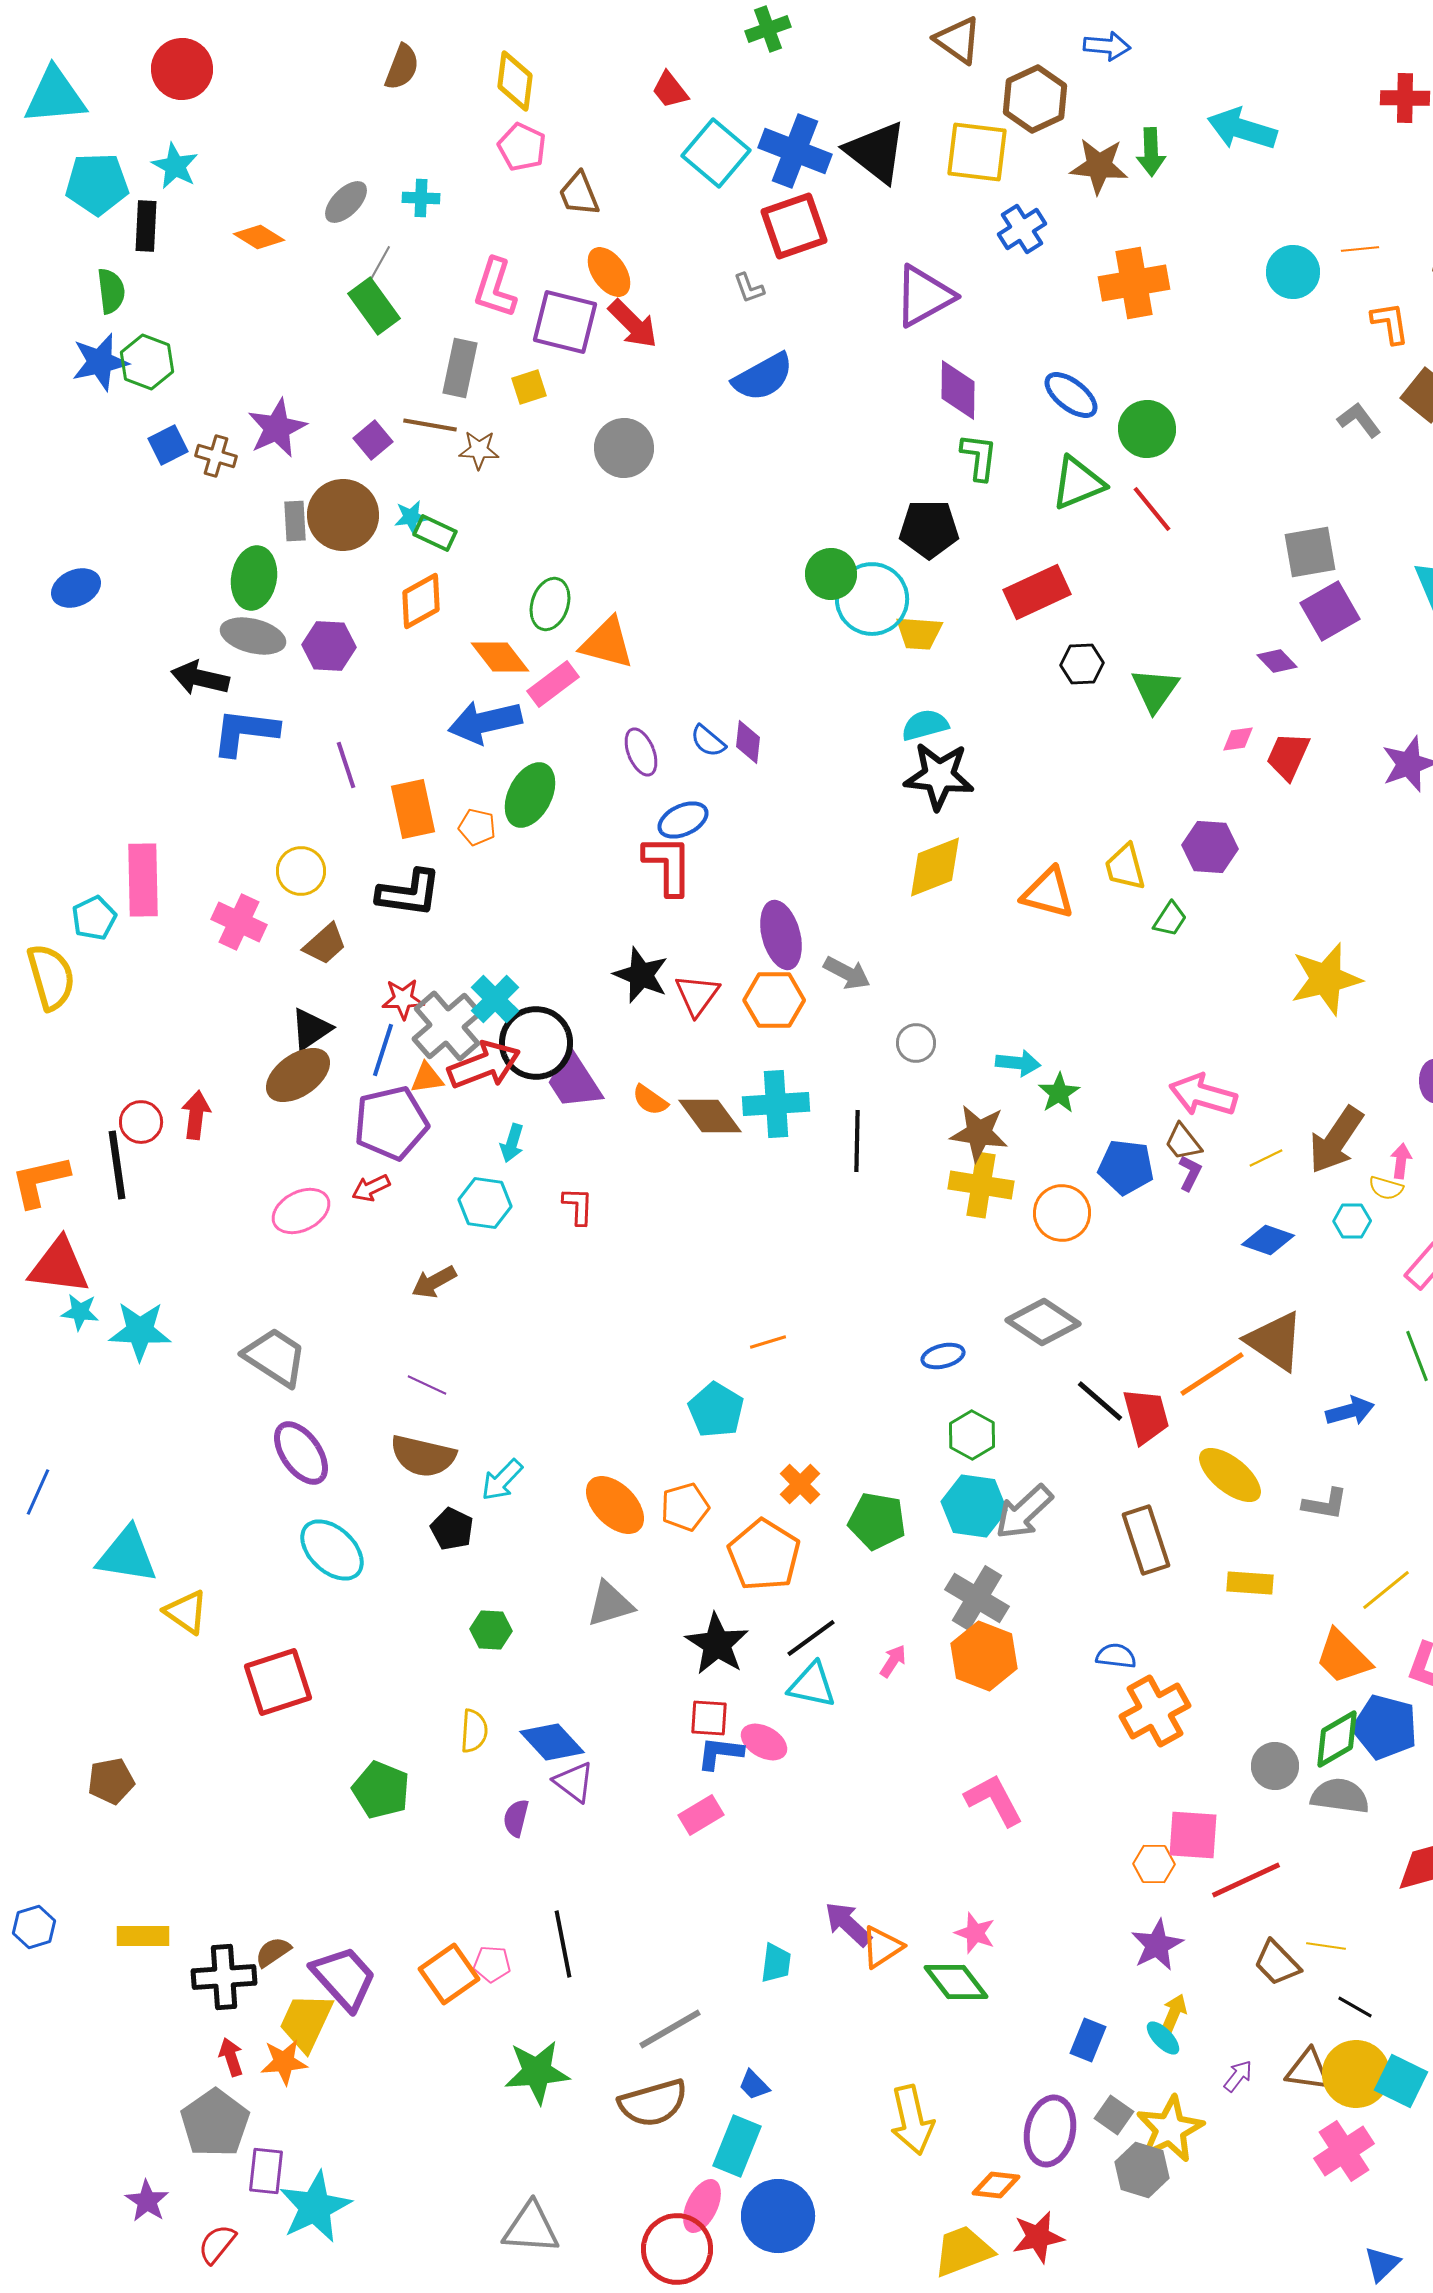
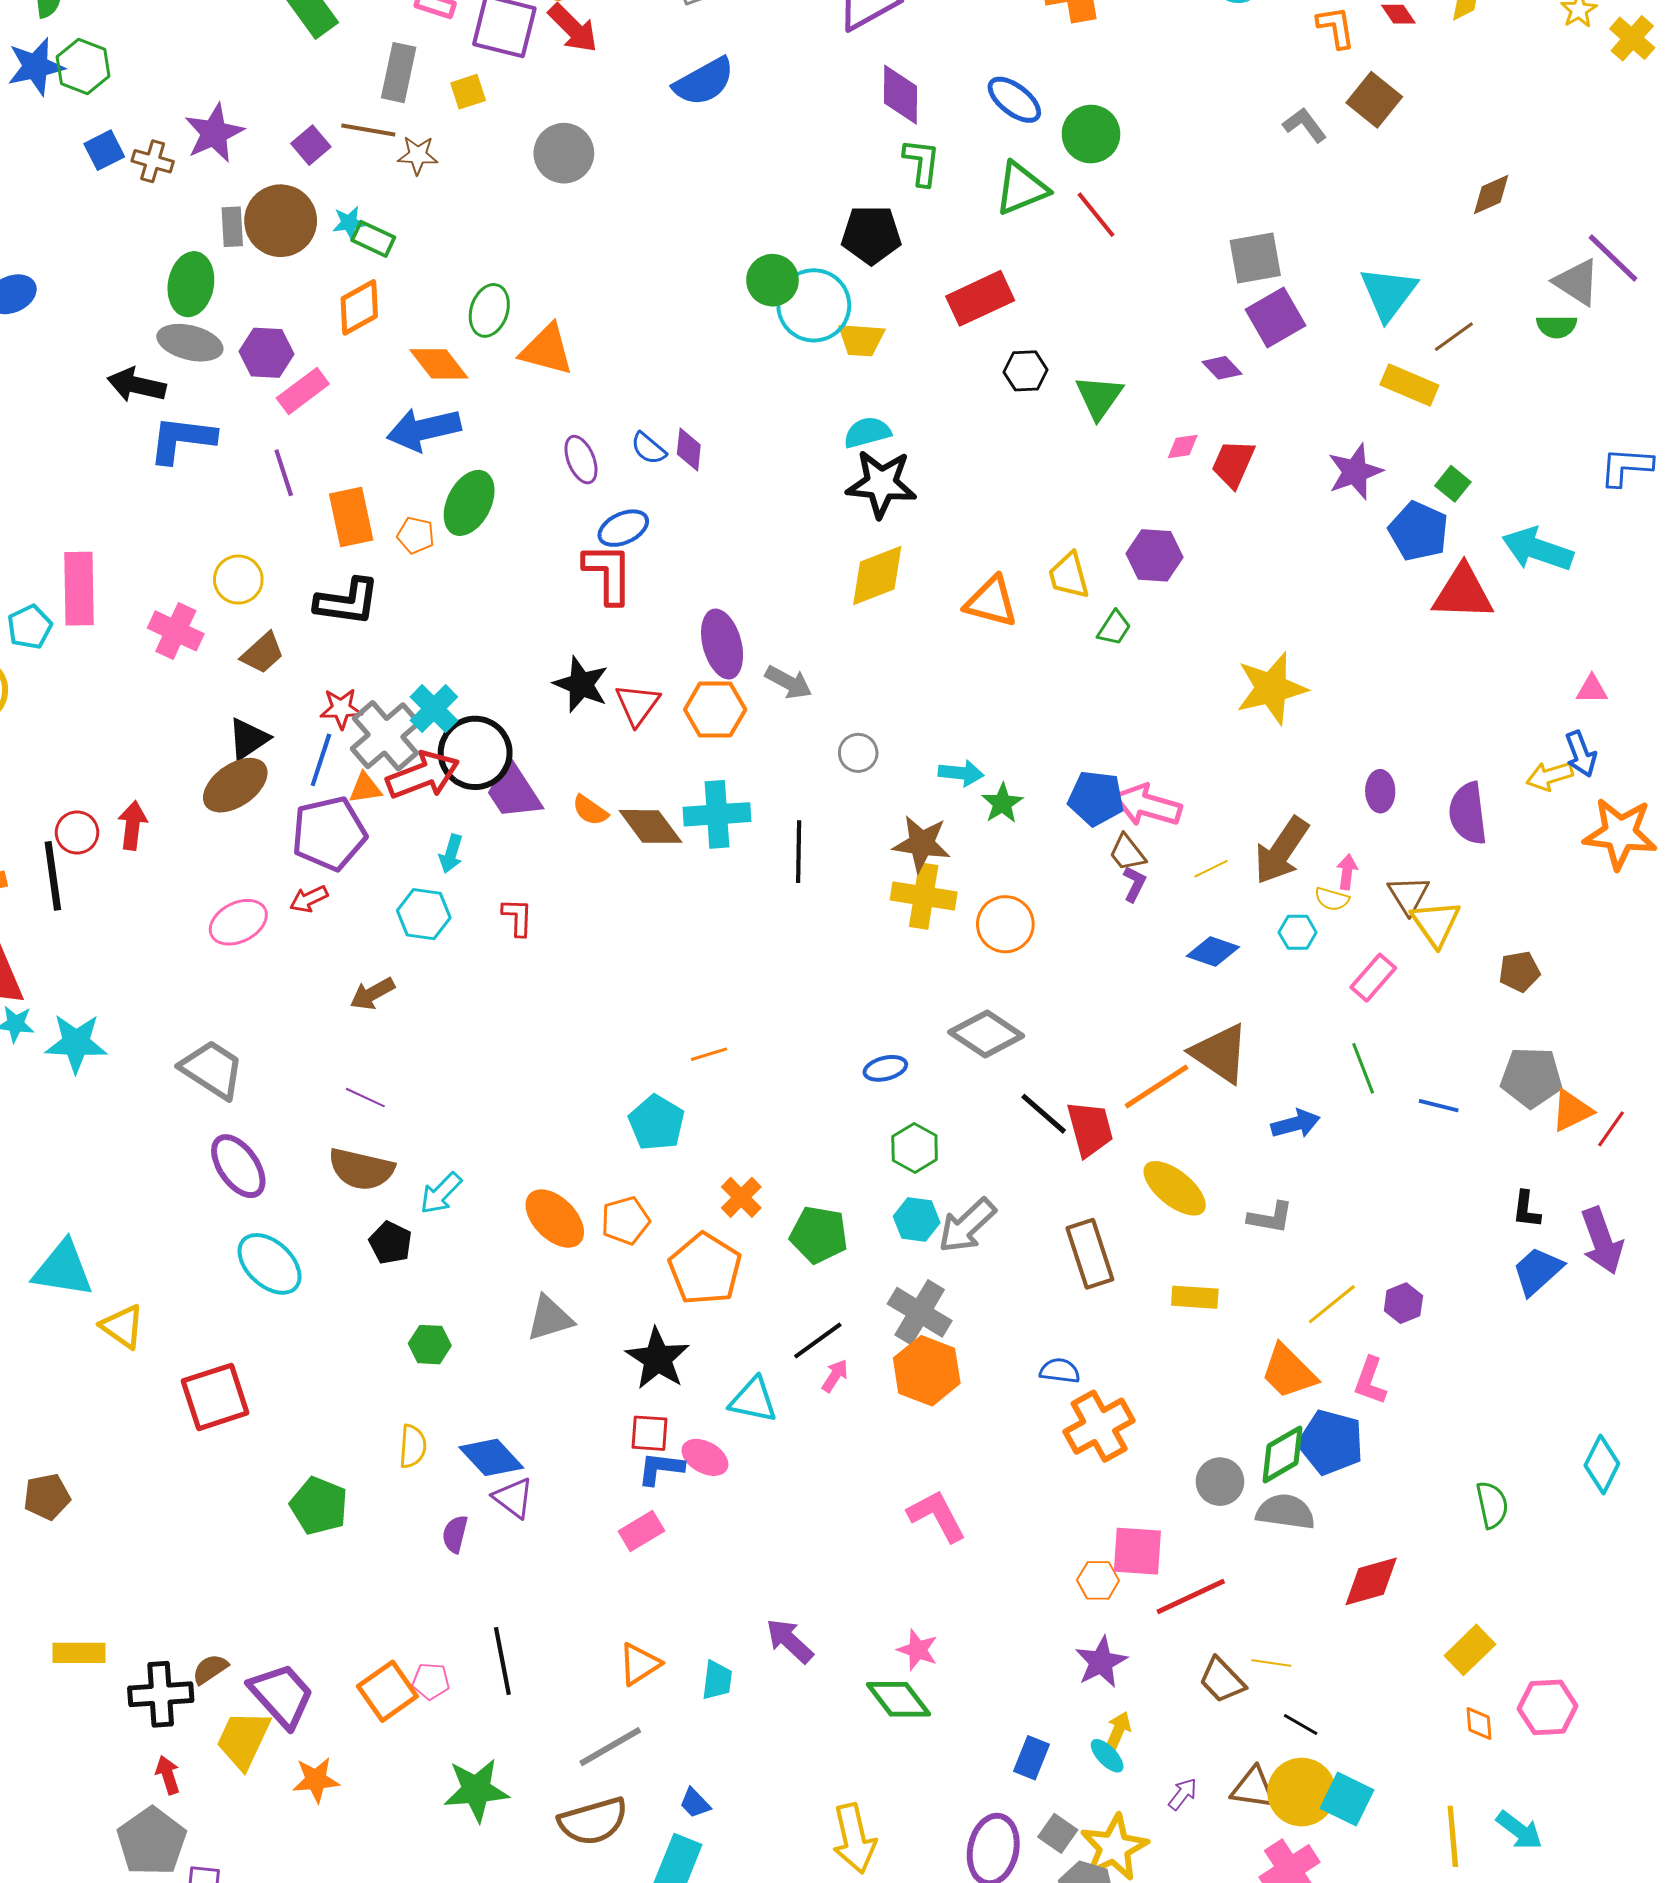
pink rectangle: (553, 684) -> (303, 391), moved
blue pentagon: (1126, 1167) -> (1096, 798), moved
cyan hexagon: (974, 1506) -> (917, 1220), size x0.7
black line: (811, 1638) -> (818, 1340), moved
orange triangle: (882, 1947) -> (639, 1664), moved
orange star: (284, 2062) -> (316, 1780), moved

